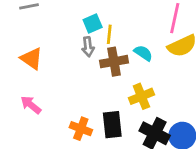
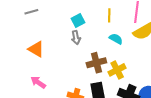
yellow line: (109, 34) -> (109, 15), moved
brown cross: (114, 62) -> (96, 63), moved

